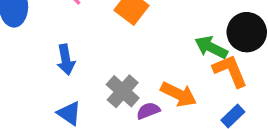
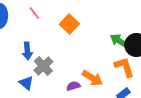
green arrow: (211, 47) -> (119, 41), moved
gray cross: (123, 91) -> (43, 66), moved

